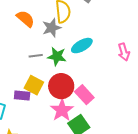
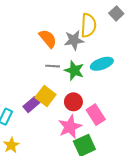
orange semicircle: (25, 19) -> (48, 39), moved
red circle: (61, 86) -> (73, 102), size x0.7
purple rectangle: (22, 96) -> (31, 105), turned -56

